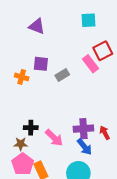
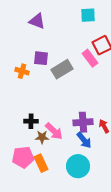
gray rectangle: (62, 75) -> (62, 69), size x1.5
brown star: (21, 144) -> (42, 137), moved
pink pentagon: (23, 164) -> (23, 157), turned 30

